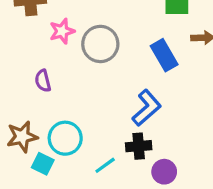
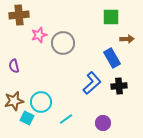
blue rectangle: (164, 55) -> (112, 58), moved
purple semicircle: (43, 81) -> (14, 66), moved
black cross: (139, 146) -> (119, 86), moved

